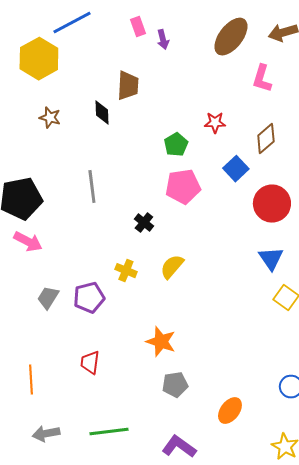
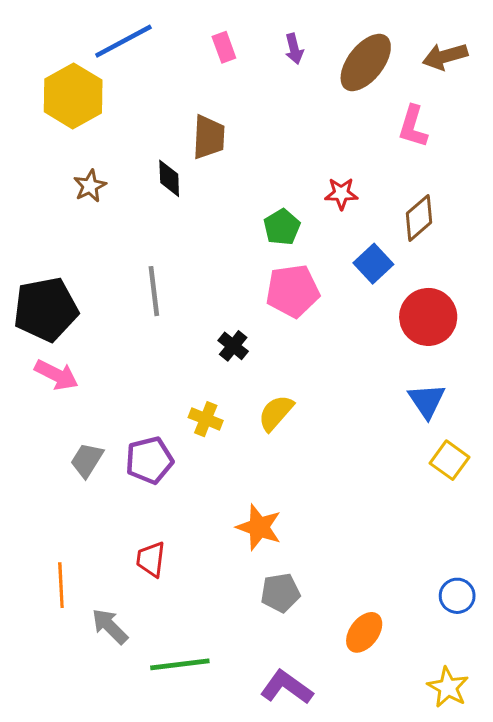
purple arrow: (163, 40) -> (294, 49), moved
brown star: (50, 118) -> (90, 186), turned 30
gray arrow: (46, 434) -> (110, 626), moved, turned 56

